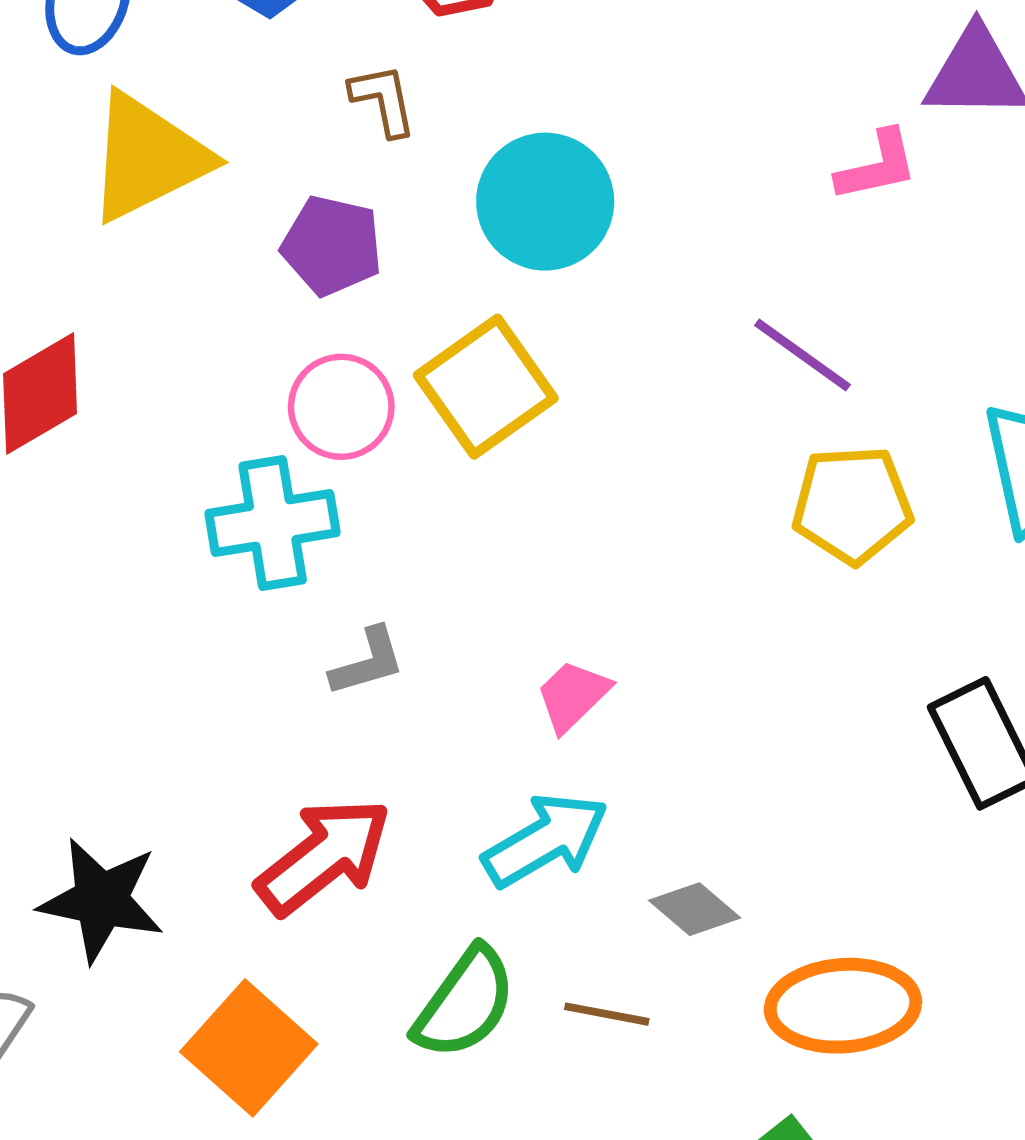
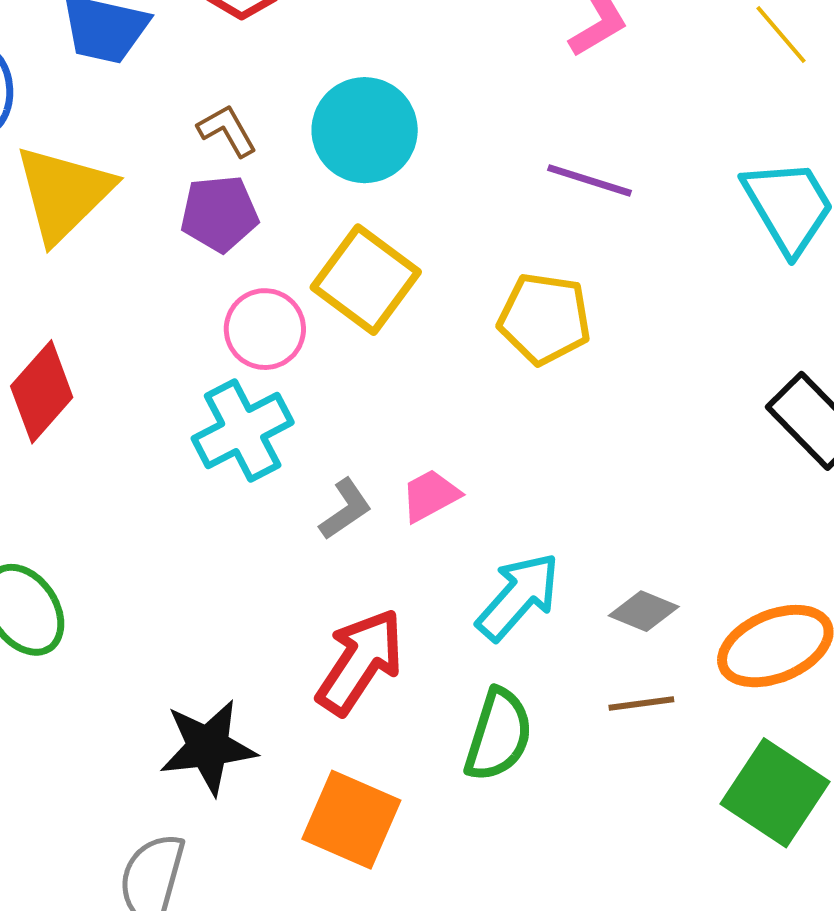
brown L-shape: (383, 100) -> (227, 130), moved
yellow pentagon: (852, 505) -> (544, 319), moved, turned 30
pink trapezoid: (573, 696) -> (430, 495), moved, turned 34
brown line: (607, 1014) -> (641, 704), moved

